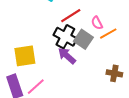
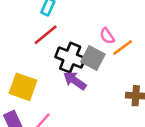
red line: (71, 16) -> (46, 35), moved
yellow square: (25, 56) -> (23, 87), turned 35

